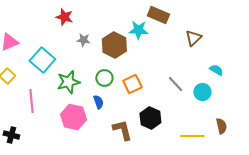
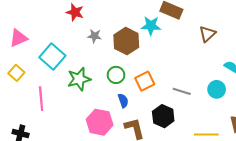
gray line: (175, 84) -> (182, 91), moved, turned -30
blue semicircle: (98, 102) -> (123, 101), moved
pink hexagon: (73, 117) -> (100, 122), moved

